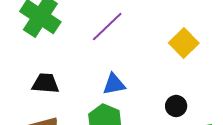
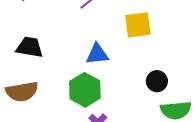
yellow square: (184, 43) -> (138, 25), moved, turned 32

